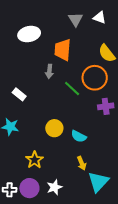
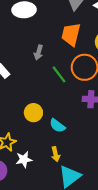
orange trapezoid: (63, 50) -> (71, 34), moved
white star: (54, 187) -> (24, 159), moved

